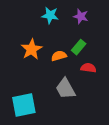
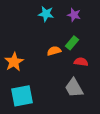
orange star: (32, 49) -> (14, 62), moved
gray trapezoid: (65, 89) -> (74, 88), moved

